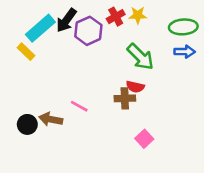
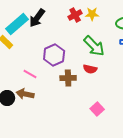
purple hexagon: (88, 31) -> (54, 55), moved
brown cross: (125, 98) -> (68, 78), moved
pink line: (79, 106) -> (30, 74), moved

